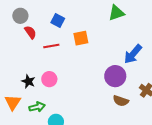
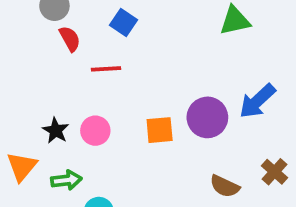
orange square: (81, 38) -> (160, 130), moved
purple circle: (115, 76) -> (207, 117), moved

